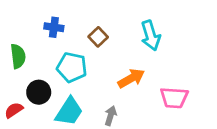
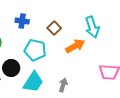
orange arrow: (131, 78) -> (75, 46), moved

